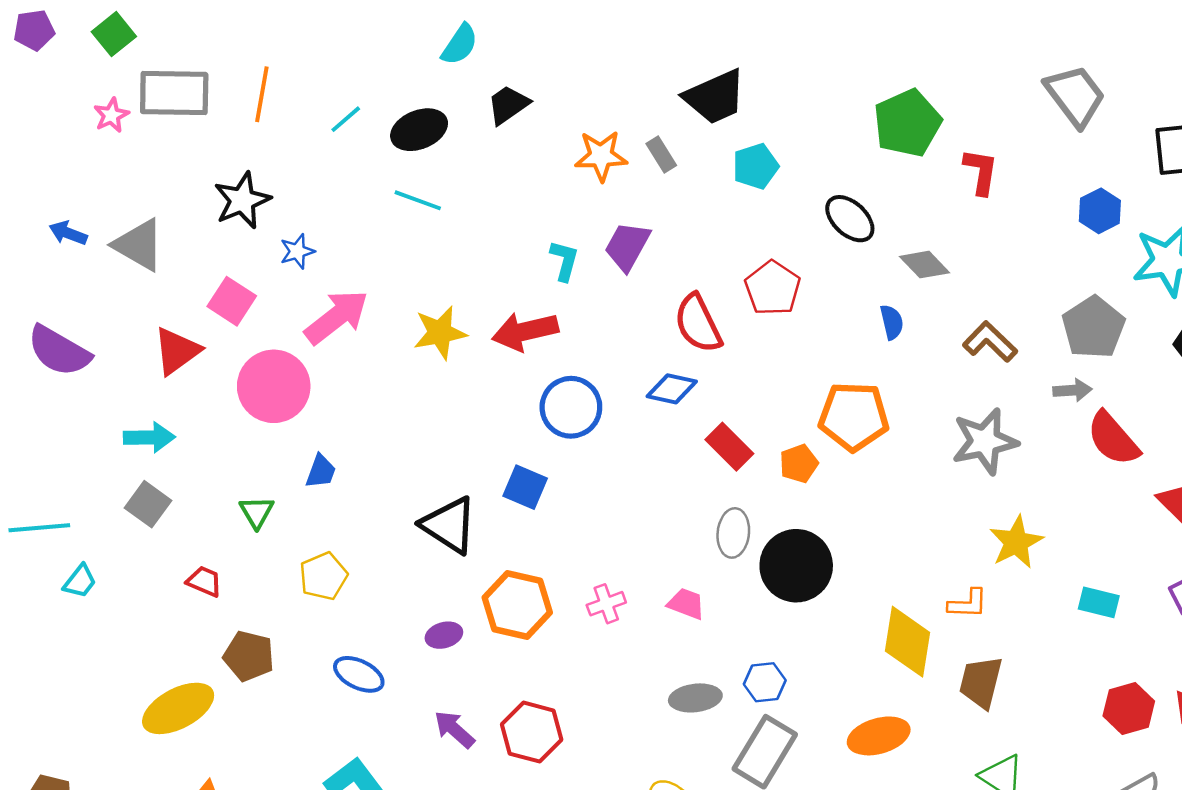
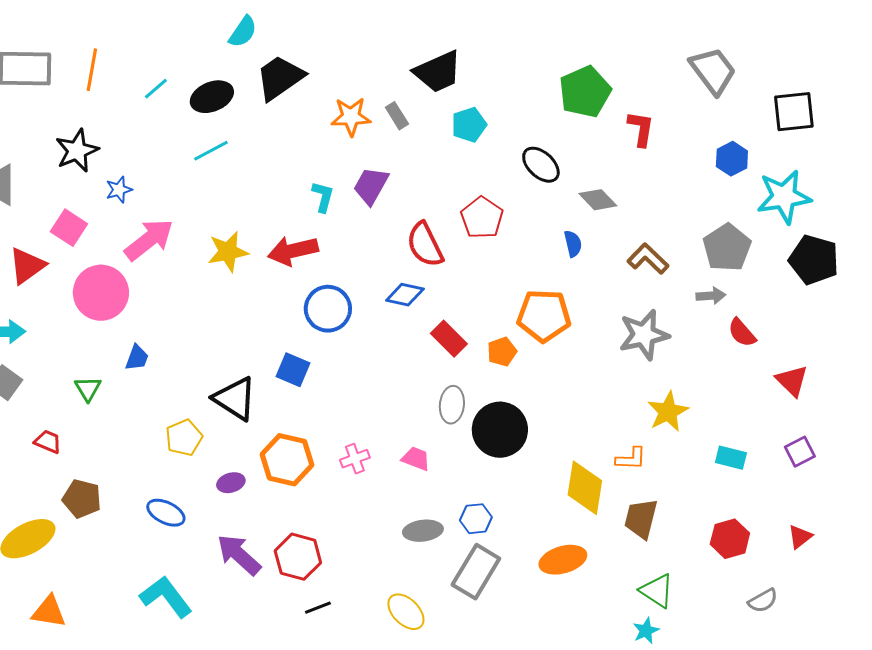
black trapezoid: (508, 105) -> (280, 78), size x1.5
cyan line: (418, 200) -> (211, 151), turned -48
red semicircle: (1113, 439) -> (742, 333), size x0.7
yellow pentagon: (323, 576) -> (184, 438), moved
red hexagon: (1129, 708) -> (730, 539), moved
purple arrow: (454, 729) -> (239, 555), size x1.4

